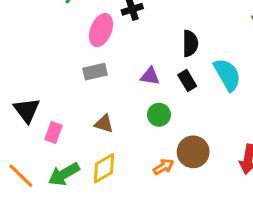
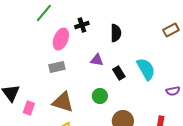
black semicircle: (190, 43) -> (116, 33), moved
purple triangle: (150, 76) -> (97, 60), moved
brown triangle: (104, 124) -> (63, 102), size x1.6

